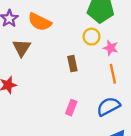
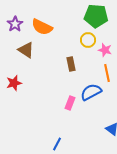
brown triangle: (22, 48) -> (26, 50), turned -30
blue semicircle: (108, 106) -> (91, 92), moved

